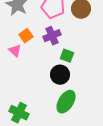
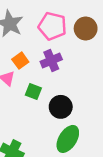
green square: (67, 56) -> (33, 91), moved

